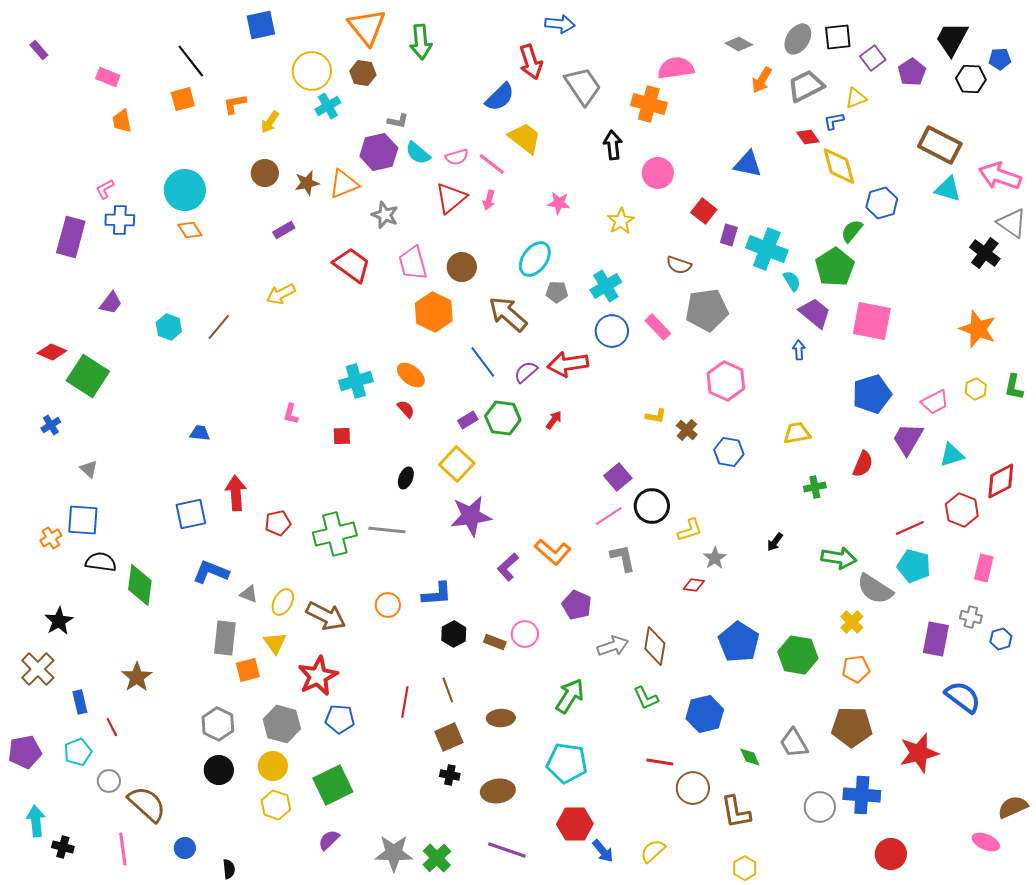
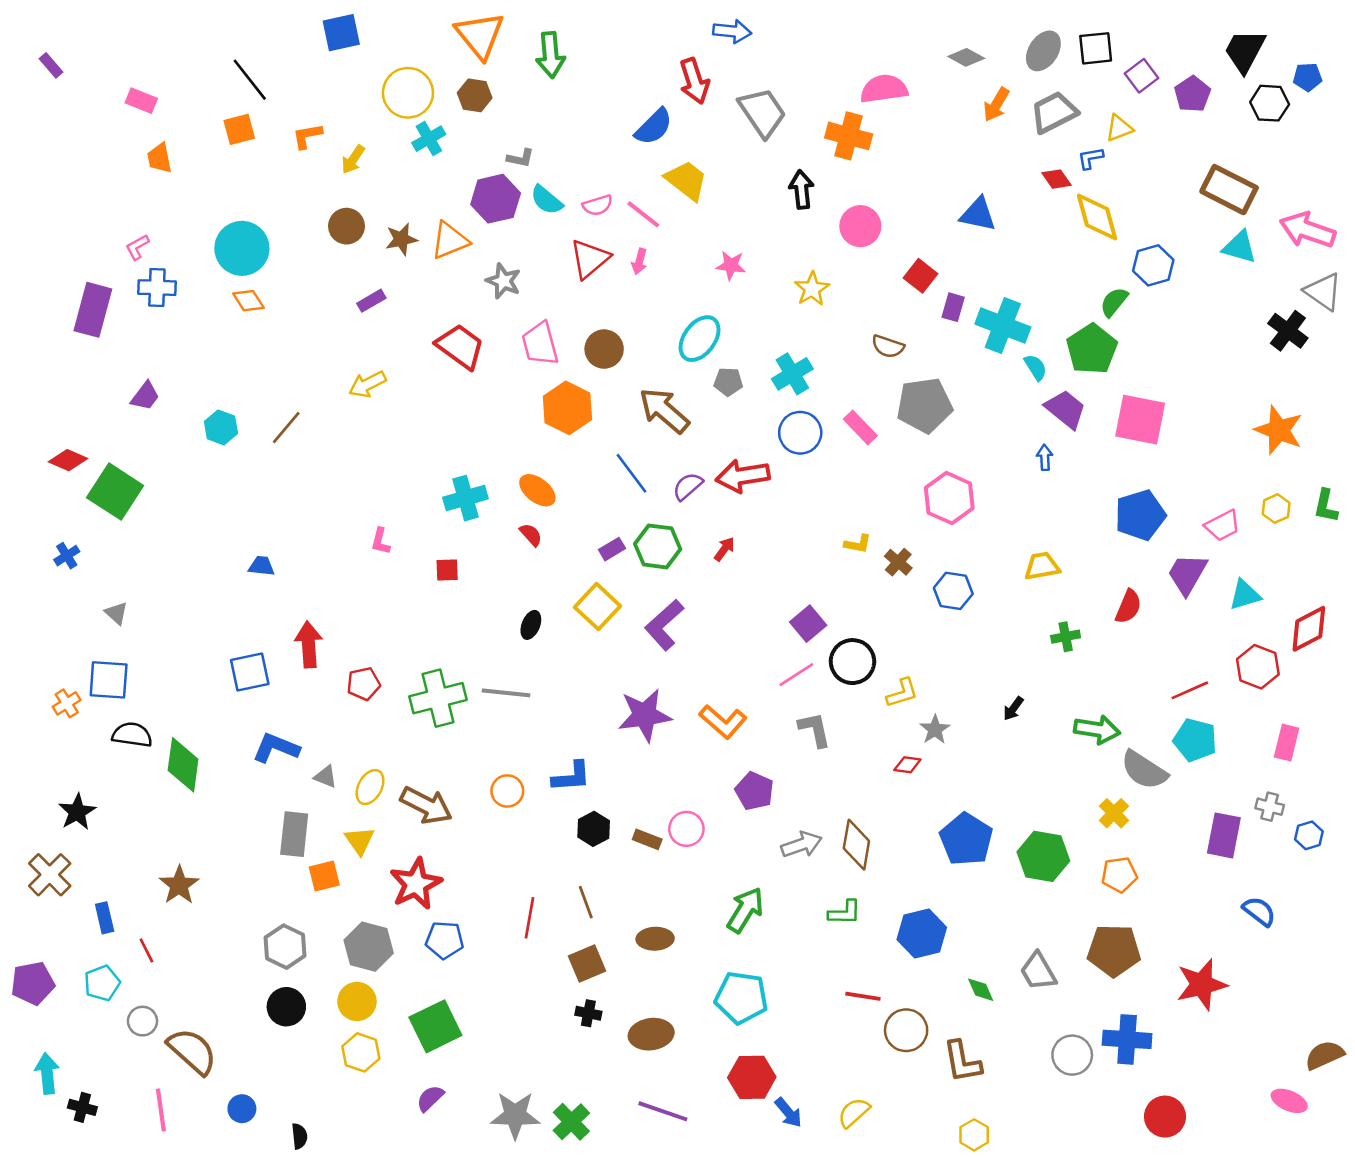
purple star: (471, 516) -> (645, 715), moved
purple L-shape: (508, 567) -> (664, 625), moved, size x1.4
blue semicircle: (963, 697) -> (1259, 911), size x0.7
green L-shape: (646, 698) -> (845, 913), turned -64

